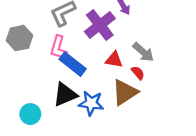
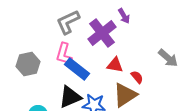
gray hexagon: (19, 38) -> (28, 64), moved
gray arrow: (143, 52) -> (168, 58), moved

